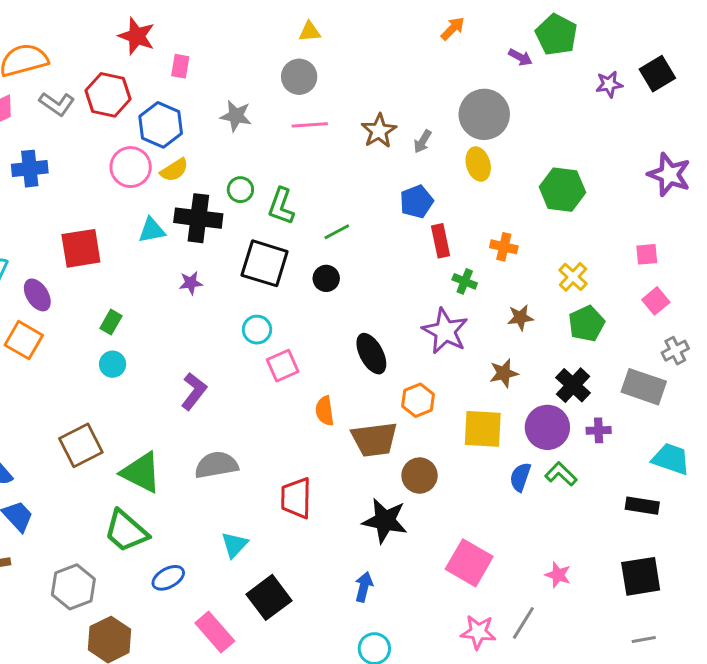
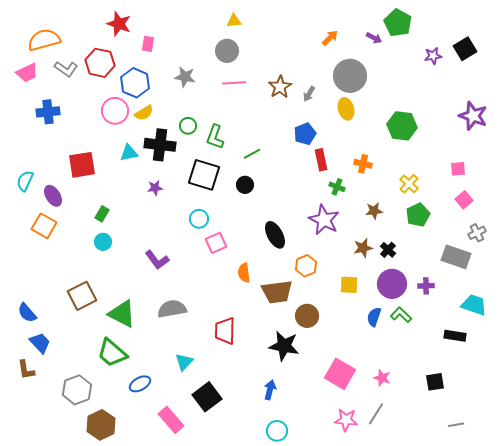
orange arrow: (453, 29) -> (330, 38), moved
black cross: (573, 385) -> (388, 250), moved, size x0.7
purple L-shape: (194, 391) -> (157, 260), turned 105
yellow square: (483, 429) -> (349, 285), size x0.7
pink star: (558, 575) -> (382, 378), moved
black square: (641, 576) -> (435, 382), moved, size x0.7

